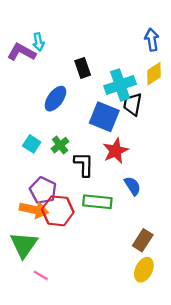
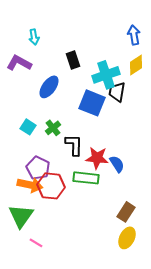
purple L-shape: (21, 52) -> (19, 63), moved
red star: (116, 151) -> (97, 158), moved, turned 30

